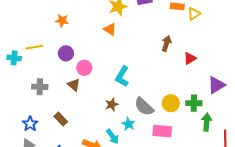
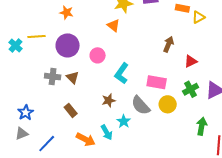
purple circle: (66, 53) -> (68, 45), size x1.5
cyan cross: (14, 58) -> (16, 46), turned 32
pink circle: (84, 68) -> (98, 55), moved
gray cross: (40, 87) -> (53, 77), moved
green cross: (194, 103) -> (191, 89), moved, turned -35
brown rectangle: (61, 119) -> (71, 110), moved
pink rectangle: (162, 131) -> (157, 82), moved

